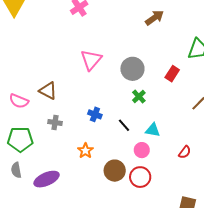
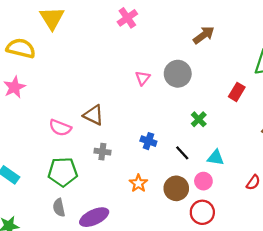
brown arrow: (154, 18) -> (204, 35), moved
pink triangle: (91, 60) -> (143, 78), size x0.6
gray circle: (132, 69) -> (178, 74), moved
brown circle: (115, 171) -> (176, 188), moved

